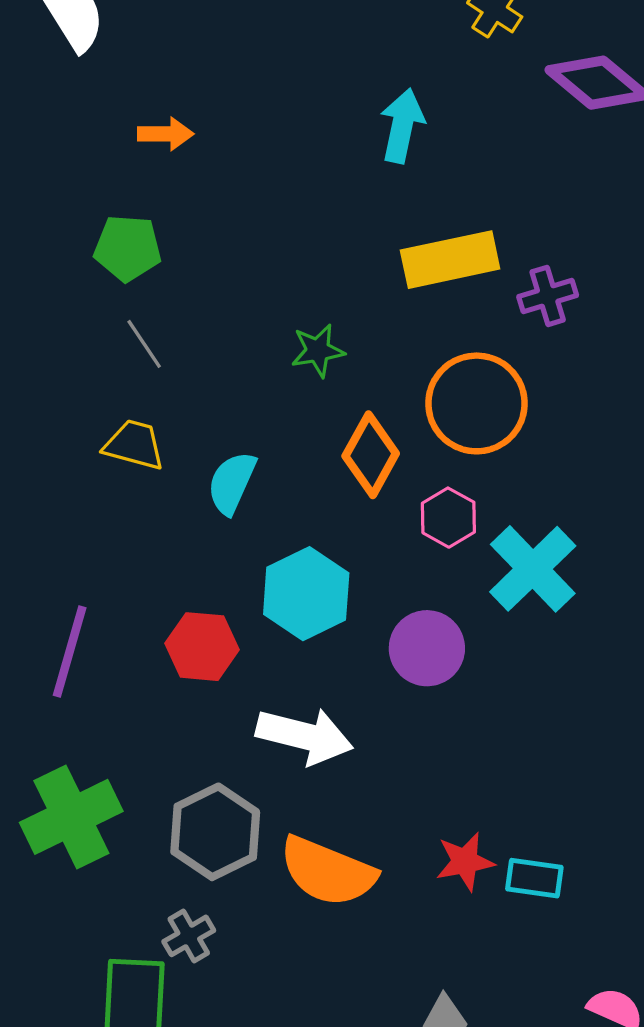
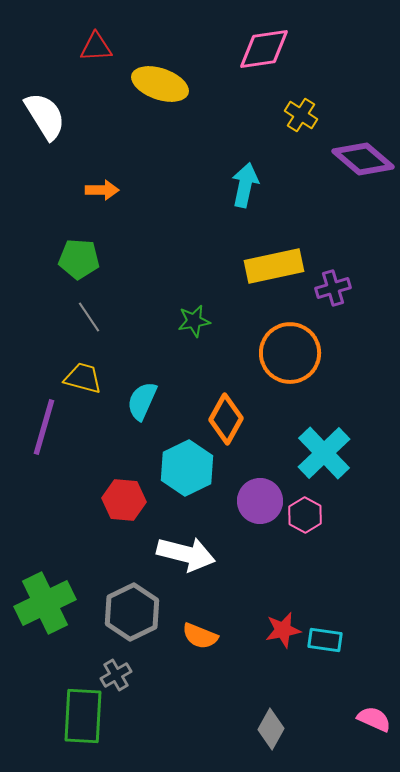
orange diamond: (371, 455) -> (226, 419), moved
pink hexagon: (448, 518) -> (305, 515), moved
purple line: (70, 652) -> (44, 427), moved
orange semicircle: (328, 871) -> (200, 636), size x0.6

